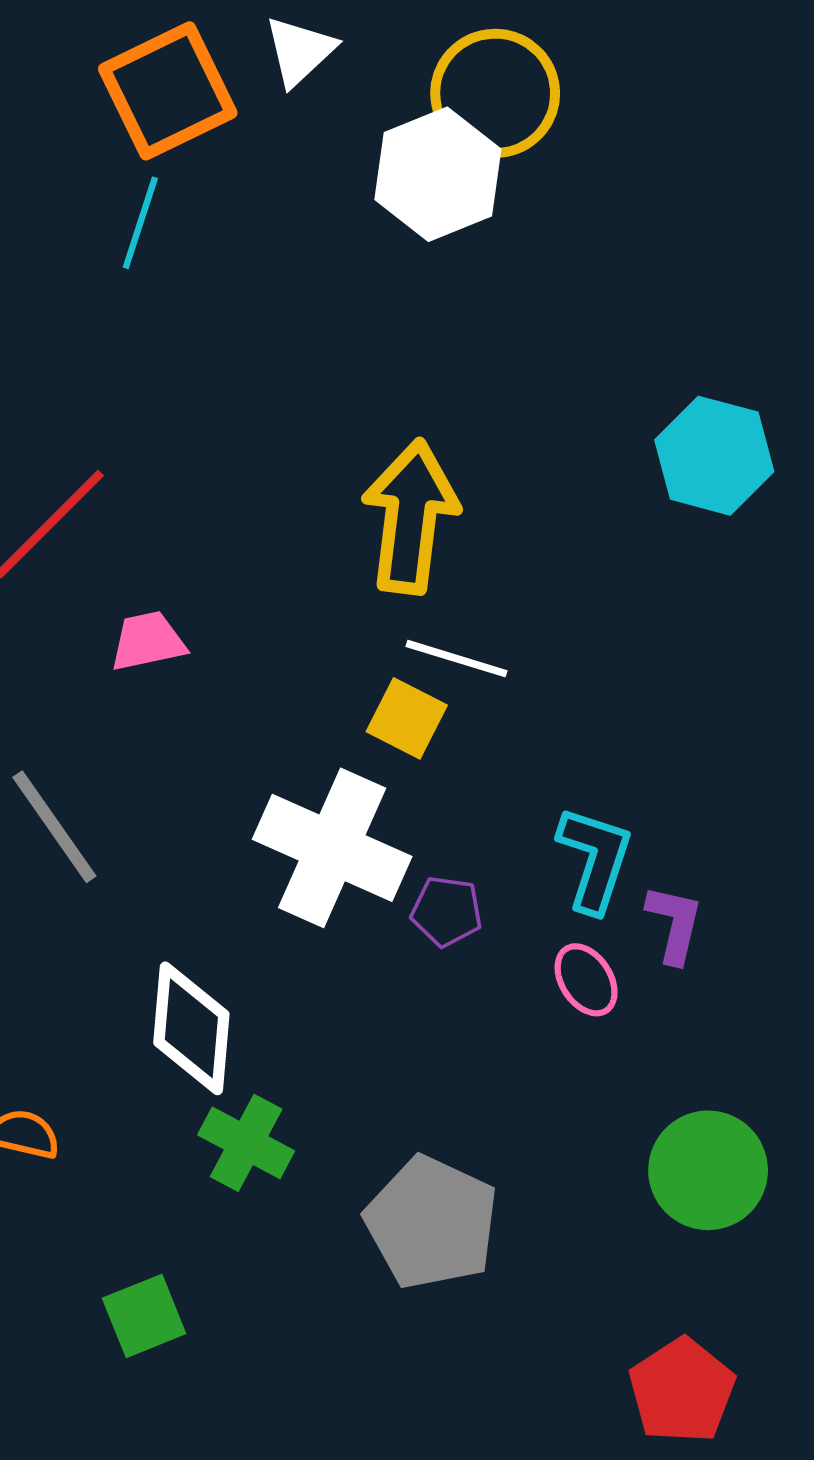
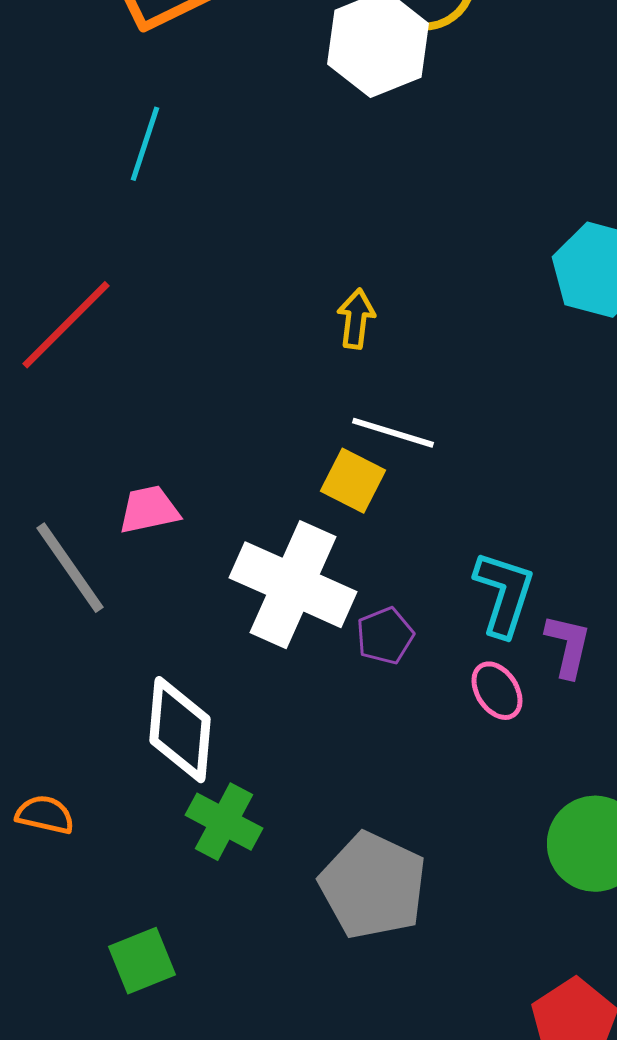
cyan line: (140, 223) -> (145, 144), moved
yellow arrow: (410, 517) -> (356, 319), size x0.5
pink trapezoid: (148, 641) -> (149, 510), moved
purple pentagon: (447, 911) -> (385, 636), turned -30

